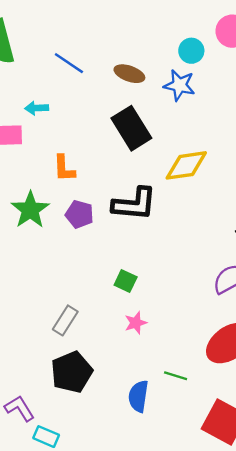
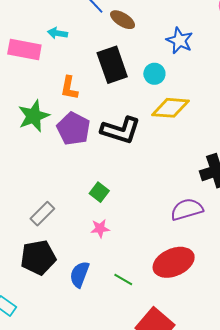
cyan circle: (191, 51) -> (154, 74), moved
brown ellipse: (129, 74) -> (123, 20), moved
black rectangle: (131, 128) -> (112, 65), moved
purple pentagon: (79, 214) -> (73, 129), size x1.4
blue semicircle: (138, 396) -> (80, 274), moved

